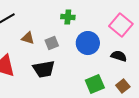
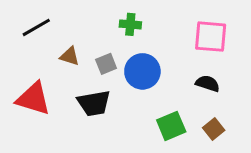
pink square: (121, 25) -> (211, 37), turned -35
blue circle: (88, 43) -> (142, 71), moved

